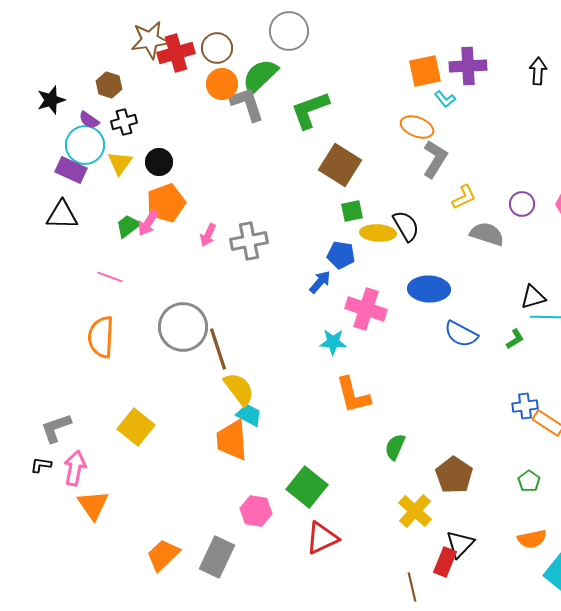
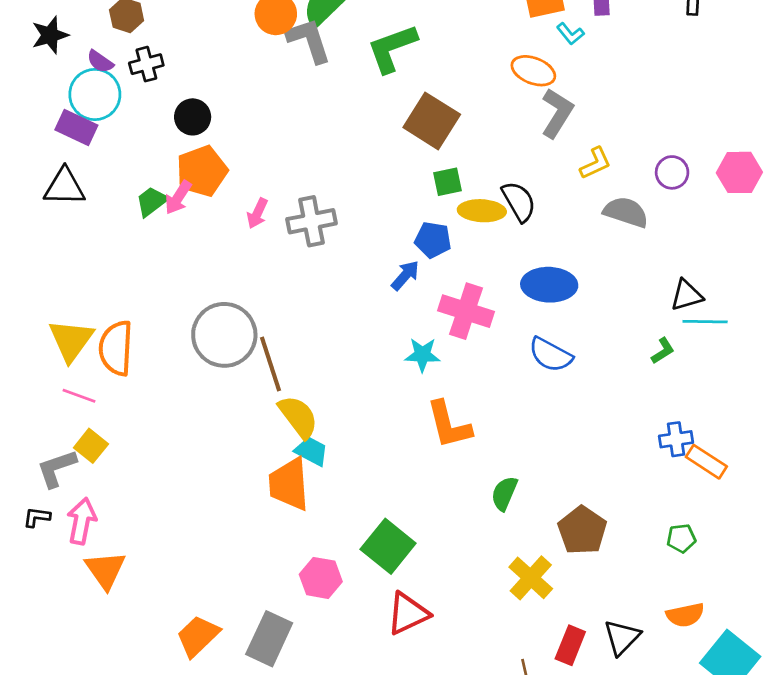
yellow triangle: (120, 163) -> (71, 340), moved, size x1.4
pink line: (110, 277) -> (79, 396), moved
blue semicircle: (461, 334) -> (551, 355), moved
yellow square: (136, 427) -> (91, 446), moved, size x0.7
green pentagon: (529, 481) -> (681, 538), turned 30
black triangle: (460, 544) -> (622, 637), moved

